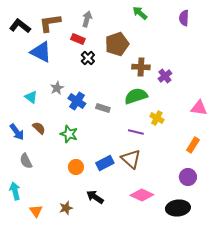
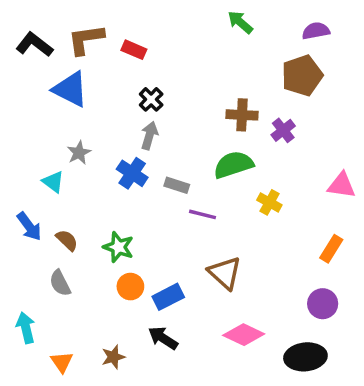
purple semicircle: (184, 18) -> (316, 31), turned 77
gray arrow: (87, 19) -> (149, 136), moved
red rectangle: (78, 39) -> (134, 50), moved
brown pentagon: (117, 44) -> (302, 75), moved
gray star: (57, 88) -> (79, 153), moved
cyan triangle: (31, 97) -> (53, 182), moved
brown semicircle: (39, 128) -> (67, 240), moved
purple line: (136, 132) -> (203, 214), moved
green star: (69, 134) -> (118, 247), moved
gray semicircle: (26, 161) -> (60, 283), moved
blue rectangle: (105, 163) -> (168, 297), moved

